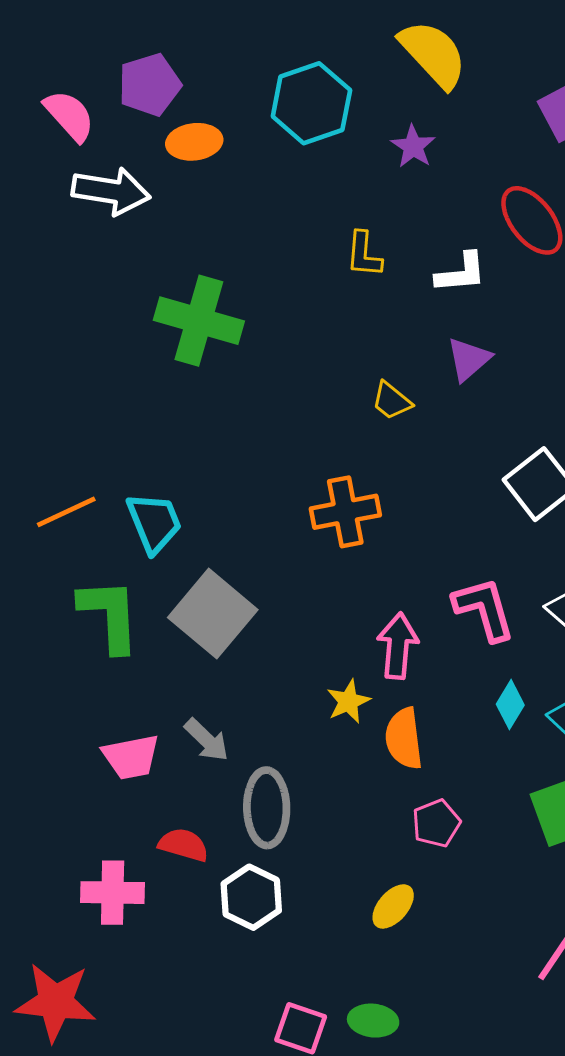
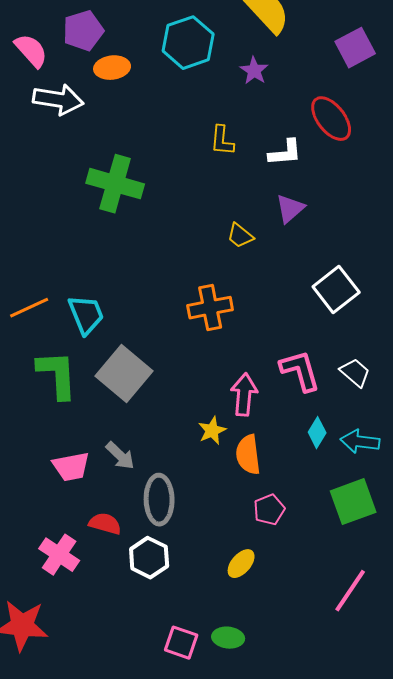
pink cross: (113, 893) -> (59, 555), turned 33

